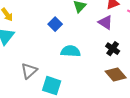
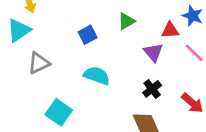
gray triangle: (29, 71) -> (39, 63), moved

